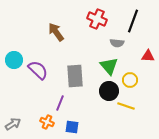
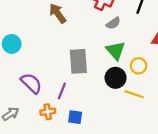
gray semicircle: (117, 43) -> (113, 23), moved, turned -40
purple semicircle: (38, 70) -> (31, 83), moved
orange cross: (47, 122) -> (48, 112), turned -32

